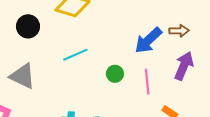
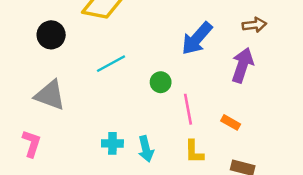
brown arrow: (179, 31) -> (254, 25), moved
pink line: (147, 82) -> (188, 109), moved

